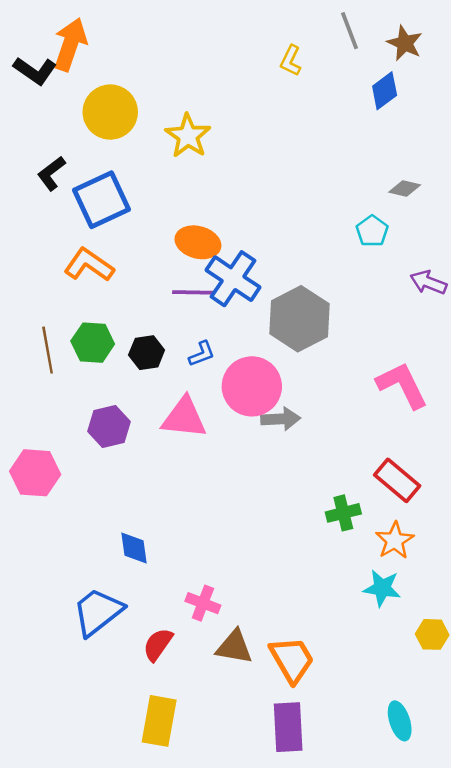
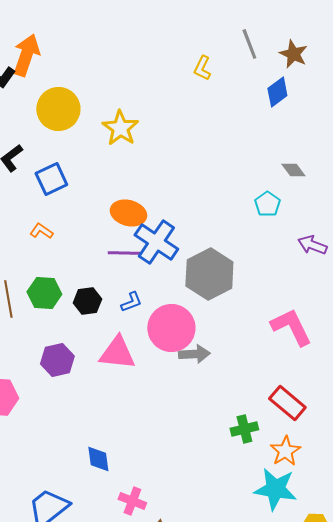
gray diamond: (405, 188) -> (293, 170), turned 40
blue square: (101, 200) -> (51, 179), size x0.7
orange L-shape: (89, 265) -> (41, 231), size x0.6
blue diamond: (134, 548) -> (98, 459), moved
cyan star: (382, 588) -> (275, 489), size x1.4

